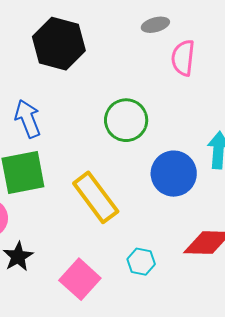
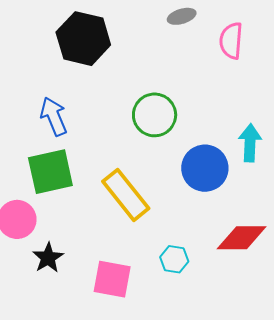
pink semicircle: (183, 58) -> (231, 41), moved
pink square: (80, 279) -> (112, 279), turned -30

